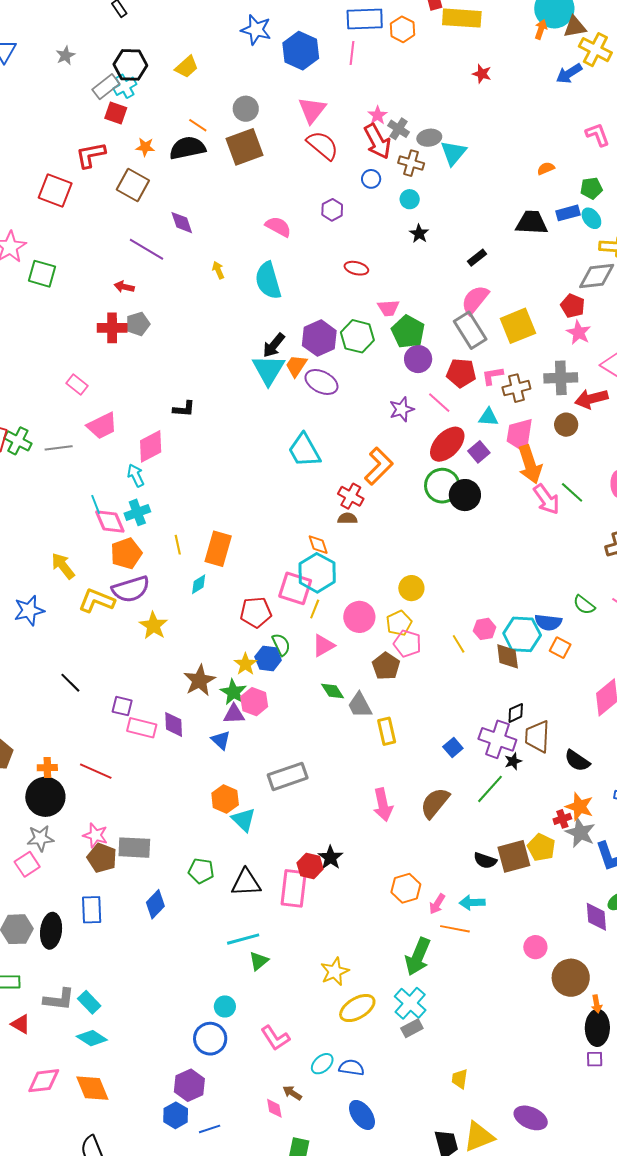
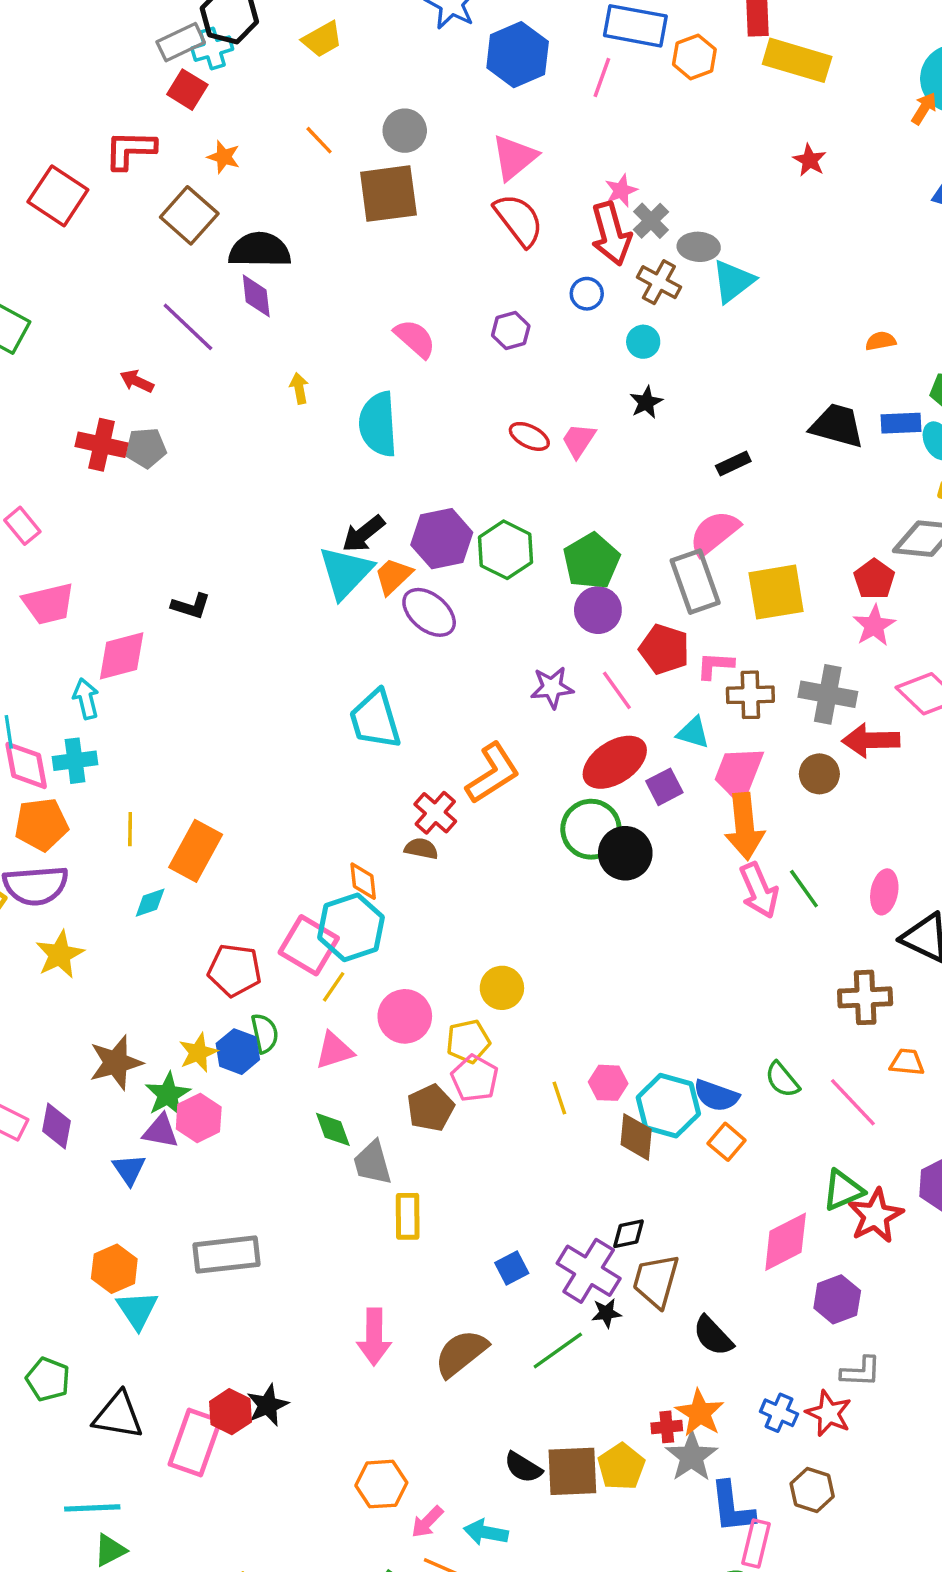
black semicircle: (187, 148) -> (260, 250), moved
pink trapezoid: (388, 308) -> (579, 440), moved, turned 115

